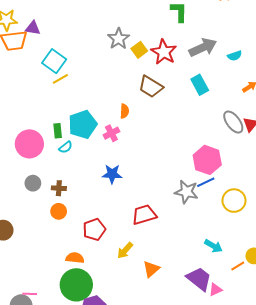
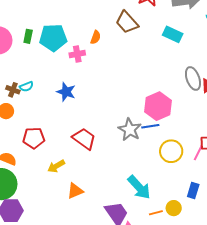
cyan rectangle: (200, 85) -> (173, 34), turned -54
cyan semicircle: (66, 147) -> (26, 87), moved
red trapezoid: (144, 215) -> (84, 139), turned 35
cyan arrow: (213, 246) -> (139, 187), size x1.5

